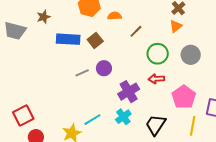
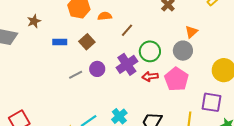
orange triangle: (176, 26) -> (191, 32), moved
blue rectangle: (68, 39) -> (60, 42), size x0.6
purple cross: (129, 92) -> (127, 64), moved
pink pentagon: (184, 97) -> (176, 79), moved

